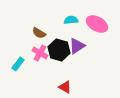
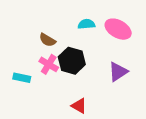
purple triangle: (77, 46) -> (118, 72), moved
cyan rectangle: (18, 64) -> (22, 78), turned 64

